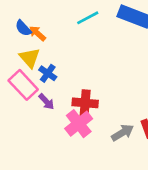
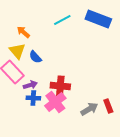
blue semicircle: (23, 28) -> (35, 57), moved
blue cross: (48, 73) -> (33, 98), moved, turned -32
purple arrow: (46, 102) -> (30, 85), turned -64

